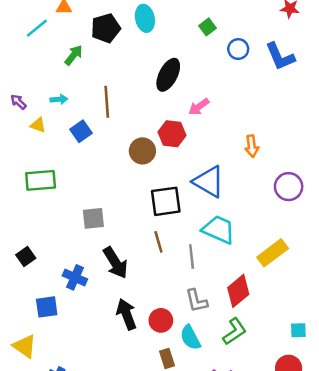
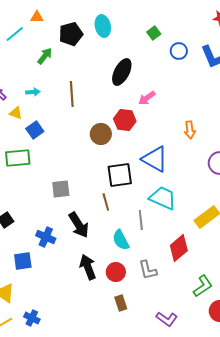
blue square: (81, 131) -> (35, 130), moved
brown line: (158, 242) -> (106, 202), moved
gray L-shape: (196, 301) -> (148, 270), moved
green L-shape: (235, 331) -> (203, 286), moved
cyan semicircle: (190, 338) -> (121, 240), moved

